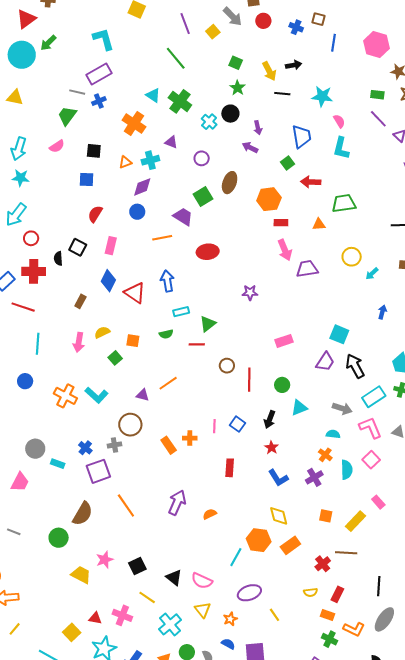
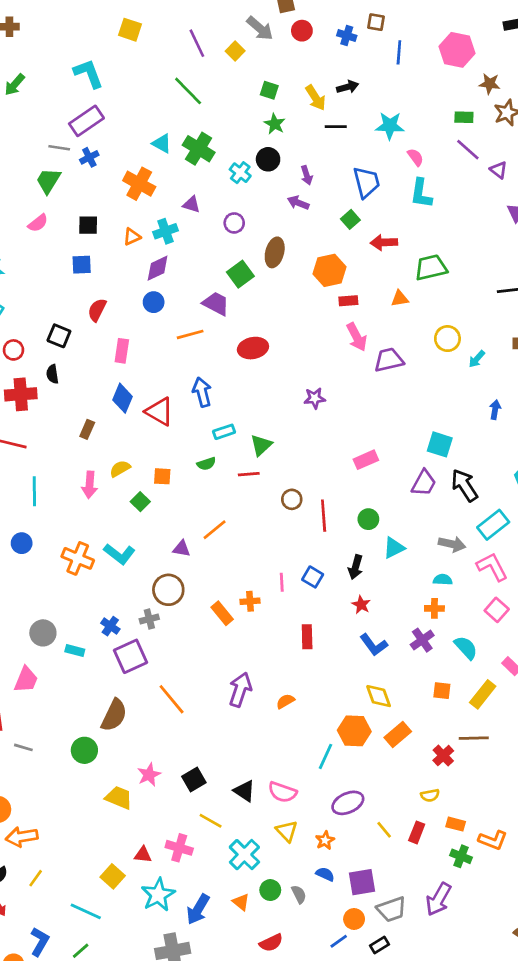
black square: (78, 247) -> (59, 336), moved
orange cross: (325, 455) -> (434, 608), turned -32
cyan semicircle: (347, 470) -> (466, 648), moved, turned -36
red rectangle: (337, 594) -> (417, 832), moved

